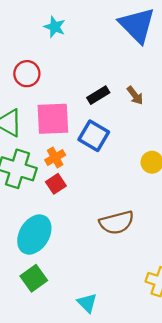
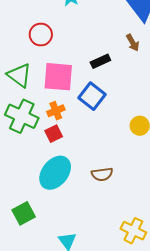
brown arrow: (135, 95) -> (133, 43), moved
brown semicircle: (117, 223) -> (102, 174), size x0.7
cyan ellipse: (34, 235) -> (55, 173), moved

